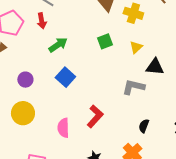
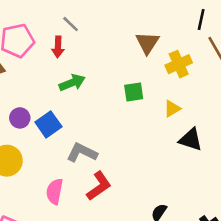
yellow cross: (133, 13) -> (179, 64), turned 36
blue square: (65, 77) -> (48, 124), moved
gray L-shape: (133, 87) -> (82, 153), moved

